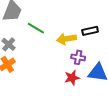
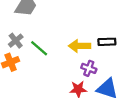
green line: (36, 28) -> (39, 48), moved

